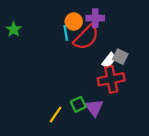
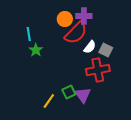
green star: (14, 29) -> (36, 50), moved
cyan line: (66, 33) -> (29, 34), moved
white semicircle: (109, 60) -> (90, 47), moved

